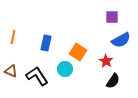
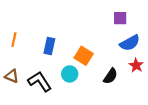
red star: (106, 61) -> (136, 65), moved
black semicircle: (113, 81) -> (110, 76), moved

